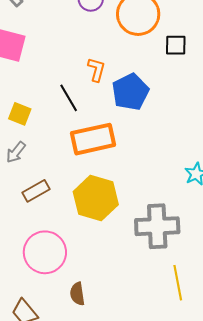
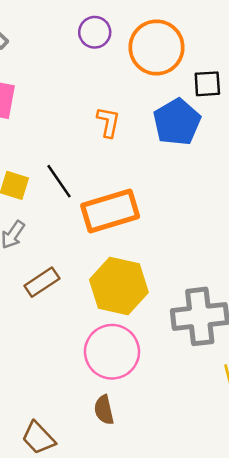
blue pentagon: (130, 92) -> (177, 122), moved
black line: (69, 98) -> (59, 181), moved
pink circle: (45, 252) -> (112, 352), moved

